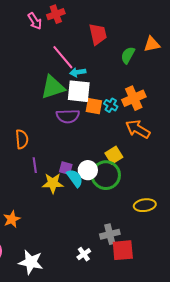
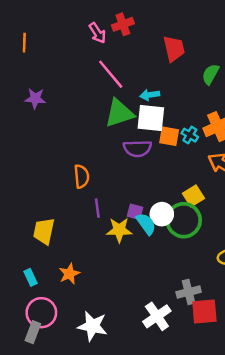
pink line: (63, 57) -> (111, 74), moved
white cross: (84, 254) -> (157, 316), size x1.6

